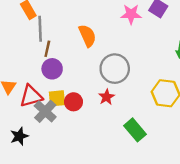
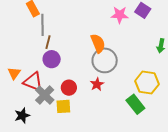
orange semicircle: (87, 36) -> (98, 43), moved
red triangle: (31, 96) -> (33, 82), turned 35
yellow square: (57, 98) -> (63, 106), moved
green rectangle: (135, 130) -> (135, 104), moved

